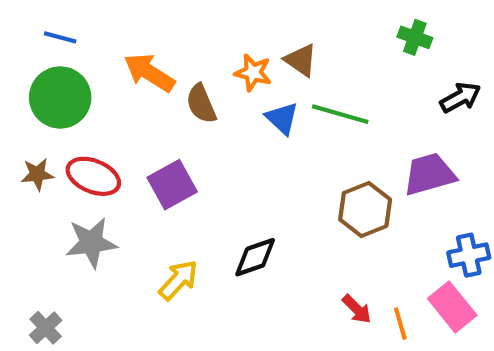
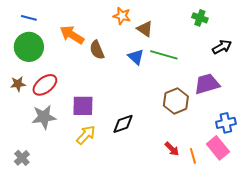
orange star: (253, 73) -> (122, 16), moved
red ellipse: (93, 176) -> (45, 85), turned -60
purple square: (172, 185) -> (83, 106), moved, turned 30

